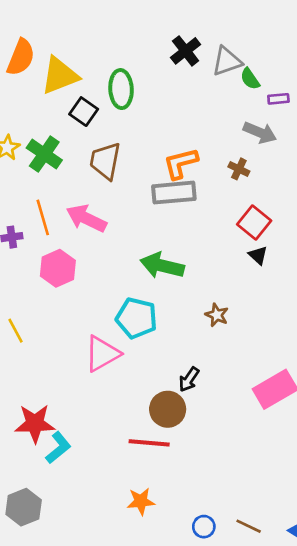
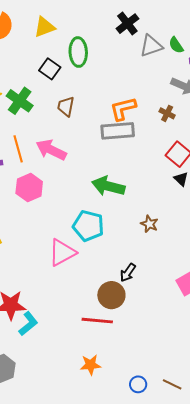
gray triangle: (227, 61) -> (151, 46), moved
yellow triangle: (60, 76) -> (44, 27), moved, size x0.7
brown trapezoid: (105, 161) -> (66, 106), size x0.7

